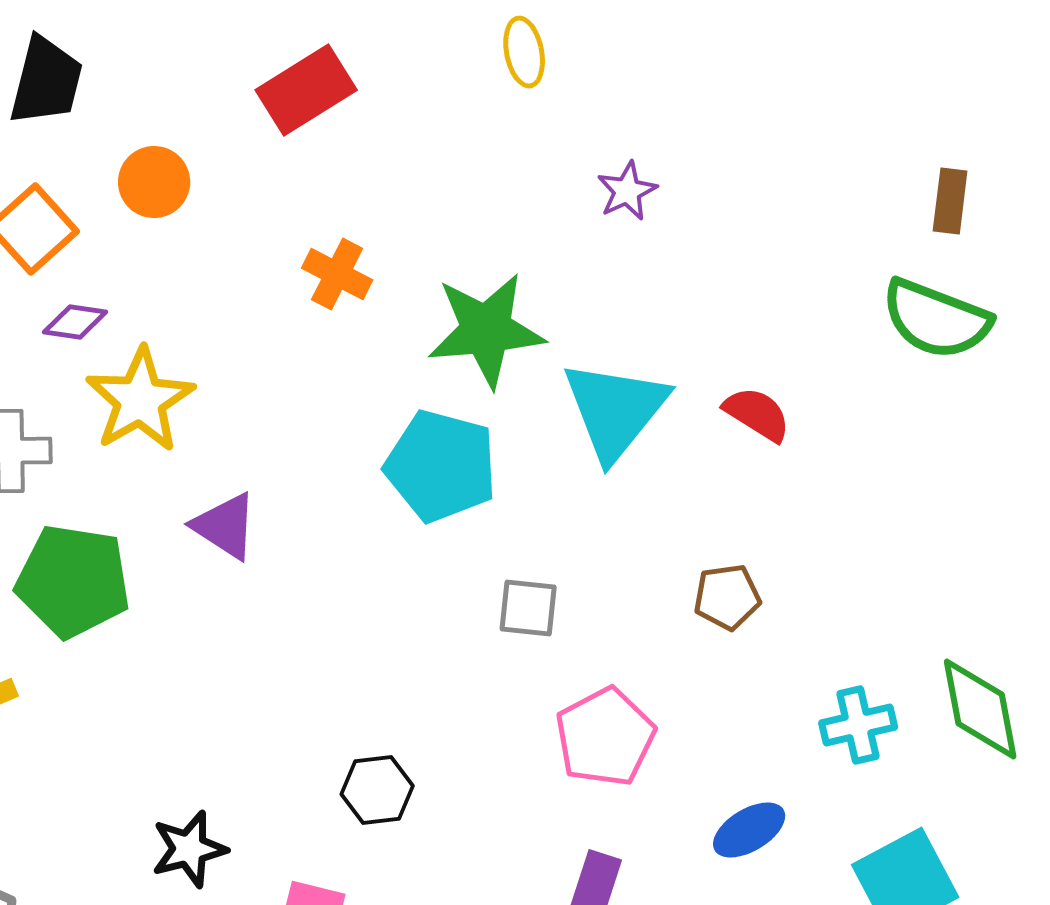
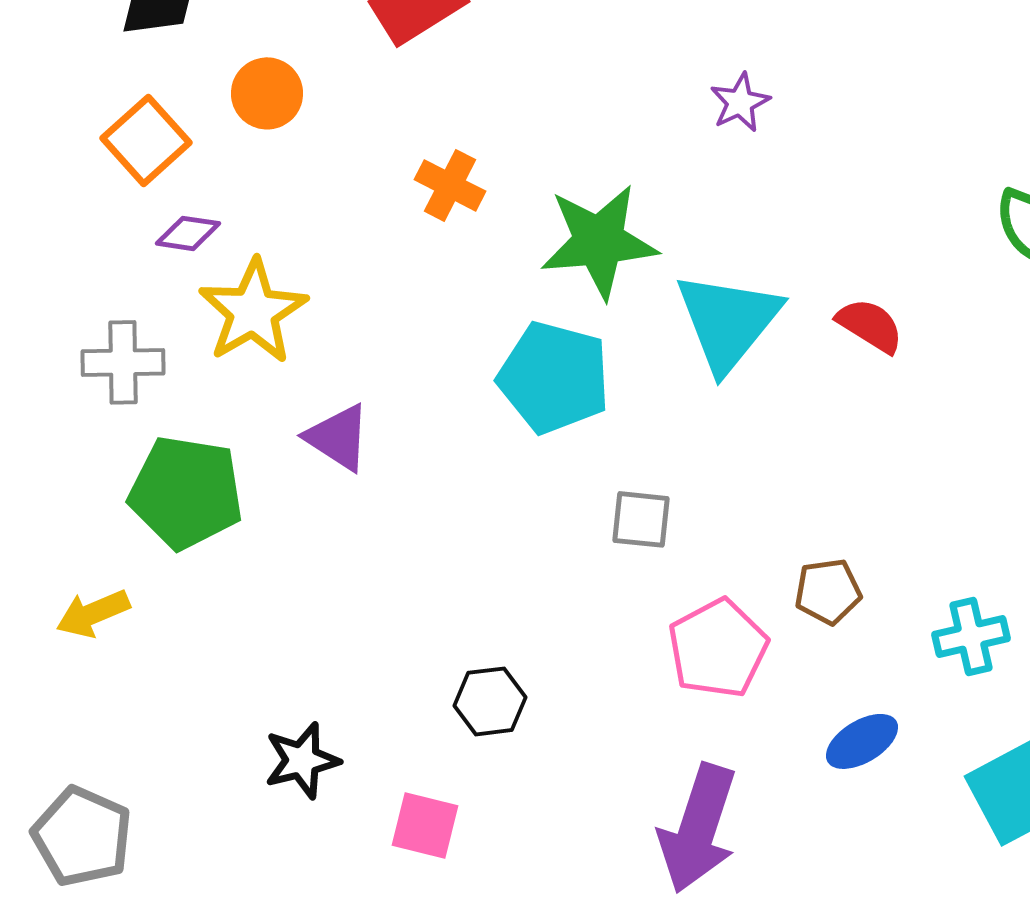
brown pentagon: (727, 597) -> (828, 591), moved

